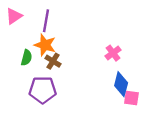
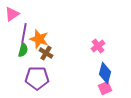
purple line: (46, 21) -> (24, 33), moved
pink square: (131, 98) -> (105, 88), moved, turned -32

